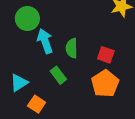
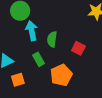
orange pentagon: (105, 84) -> (61, 75), moved
orange square: (37, 104) -> (18, 80), turned 32

